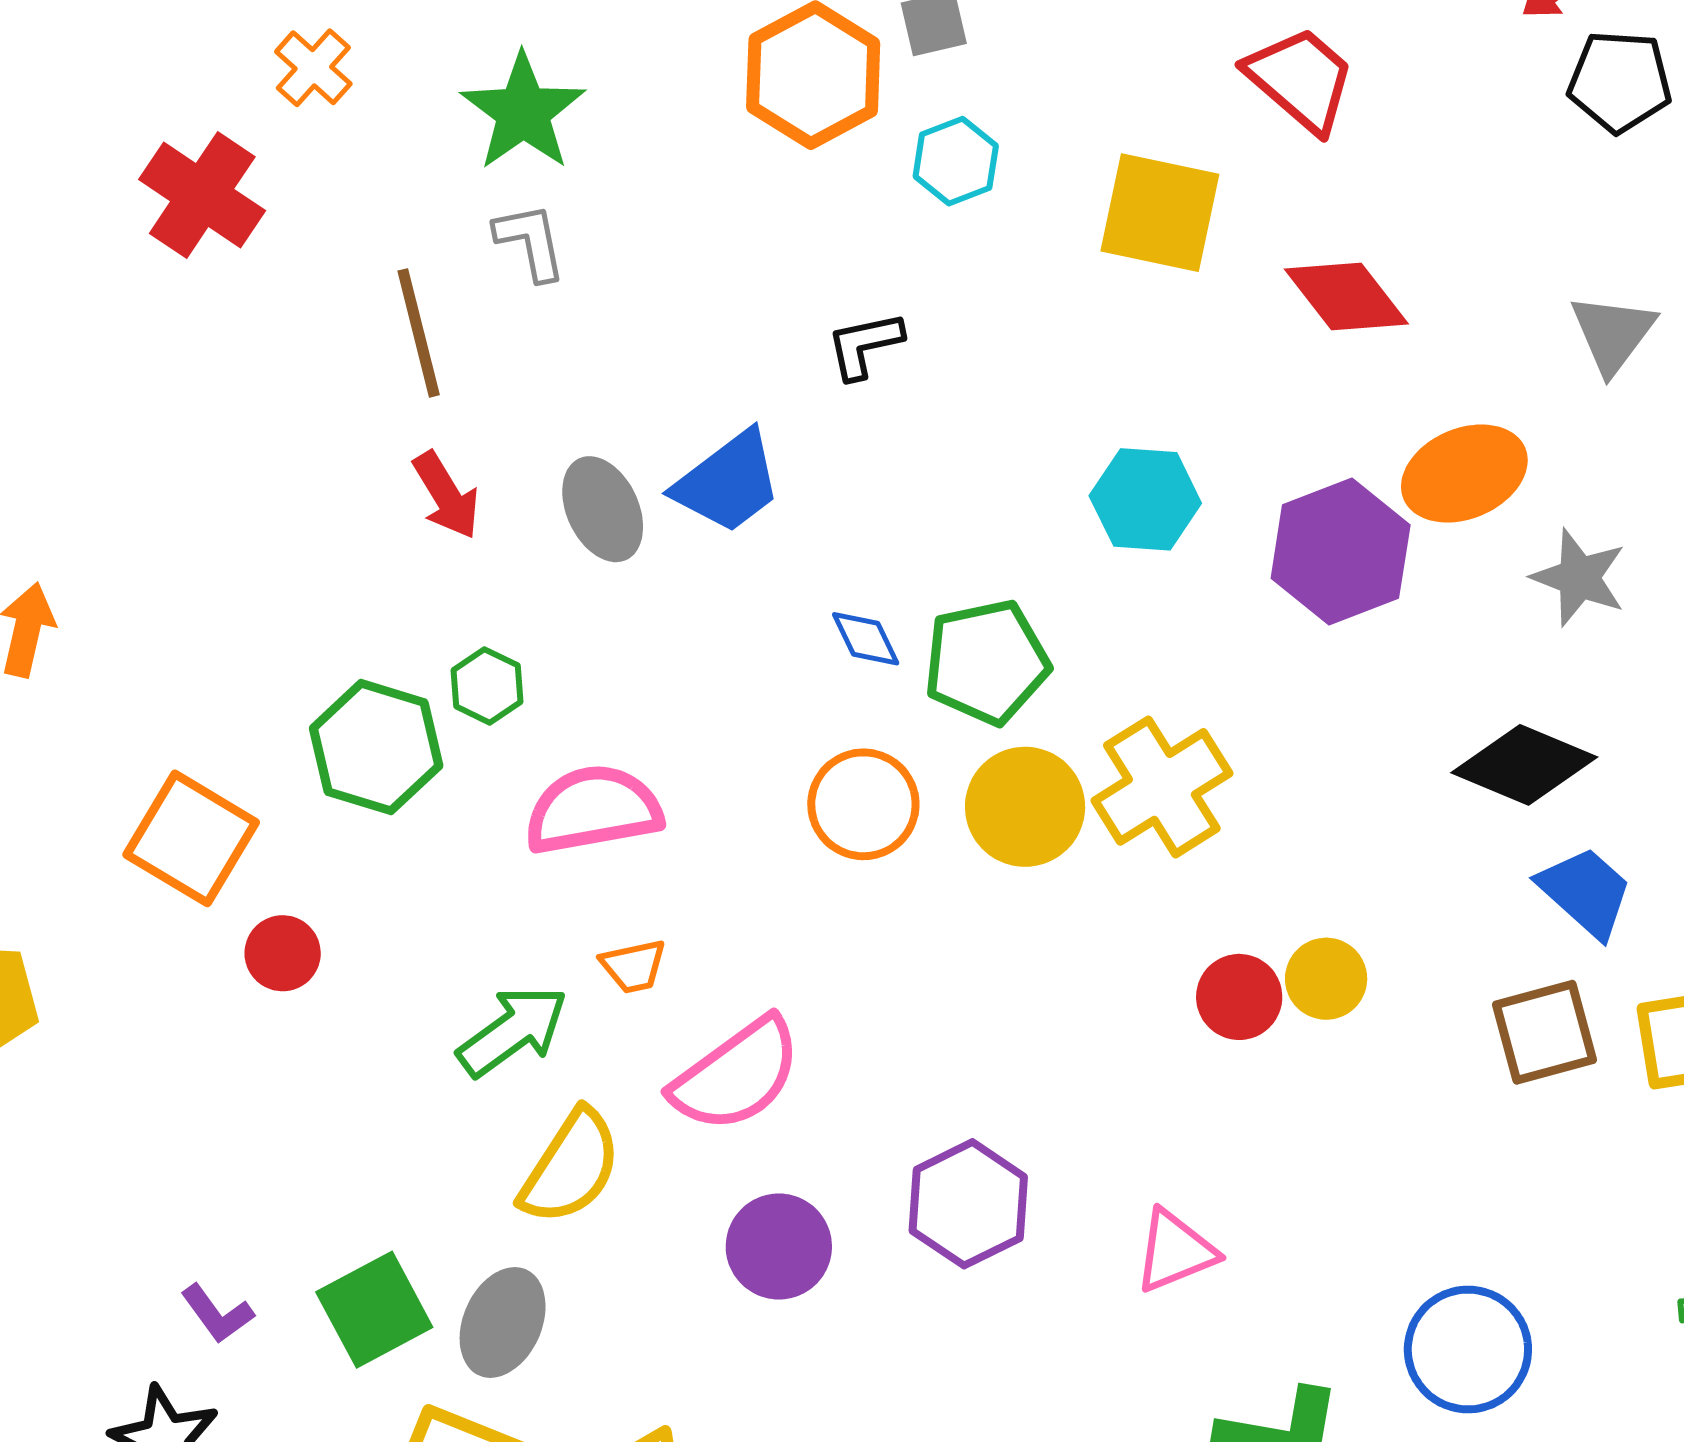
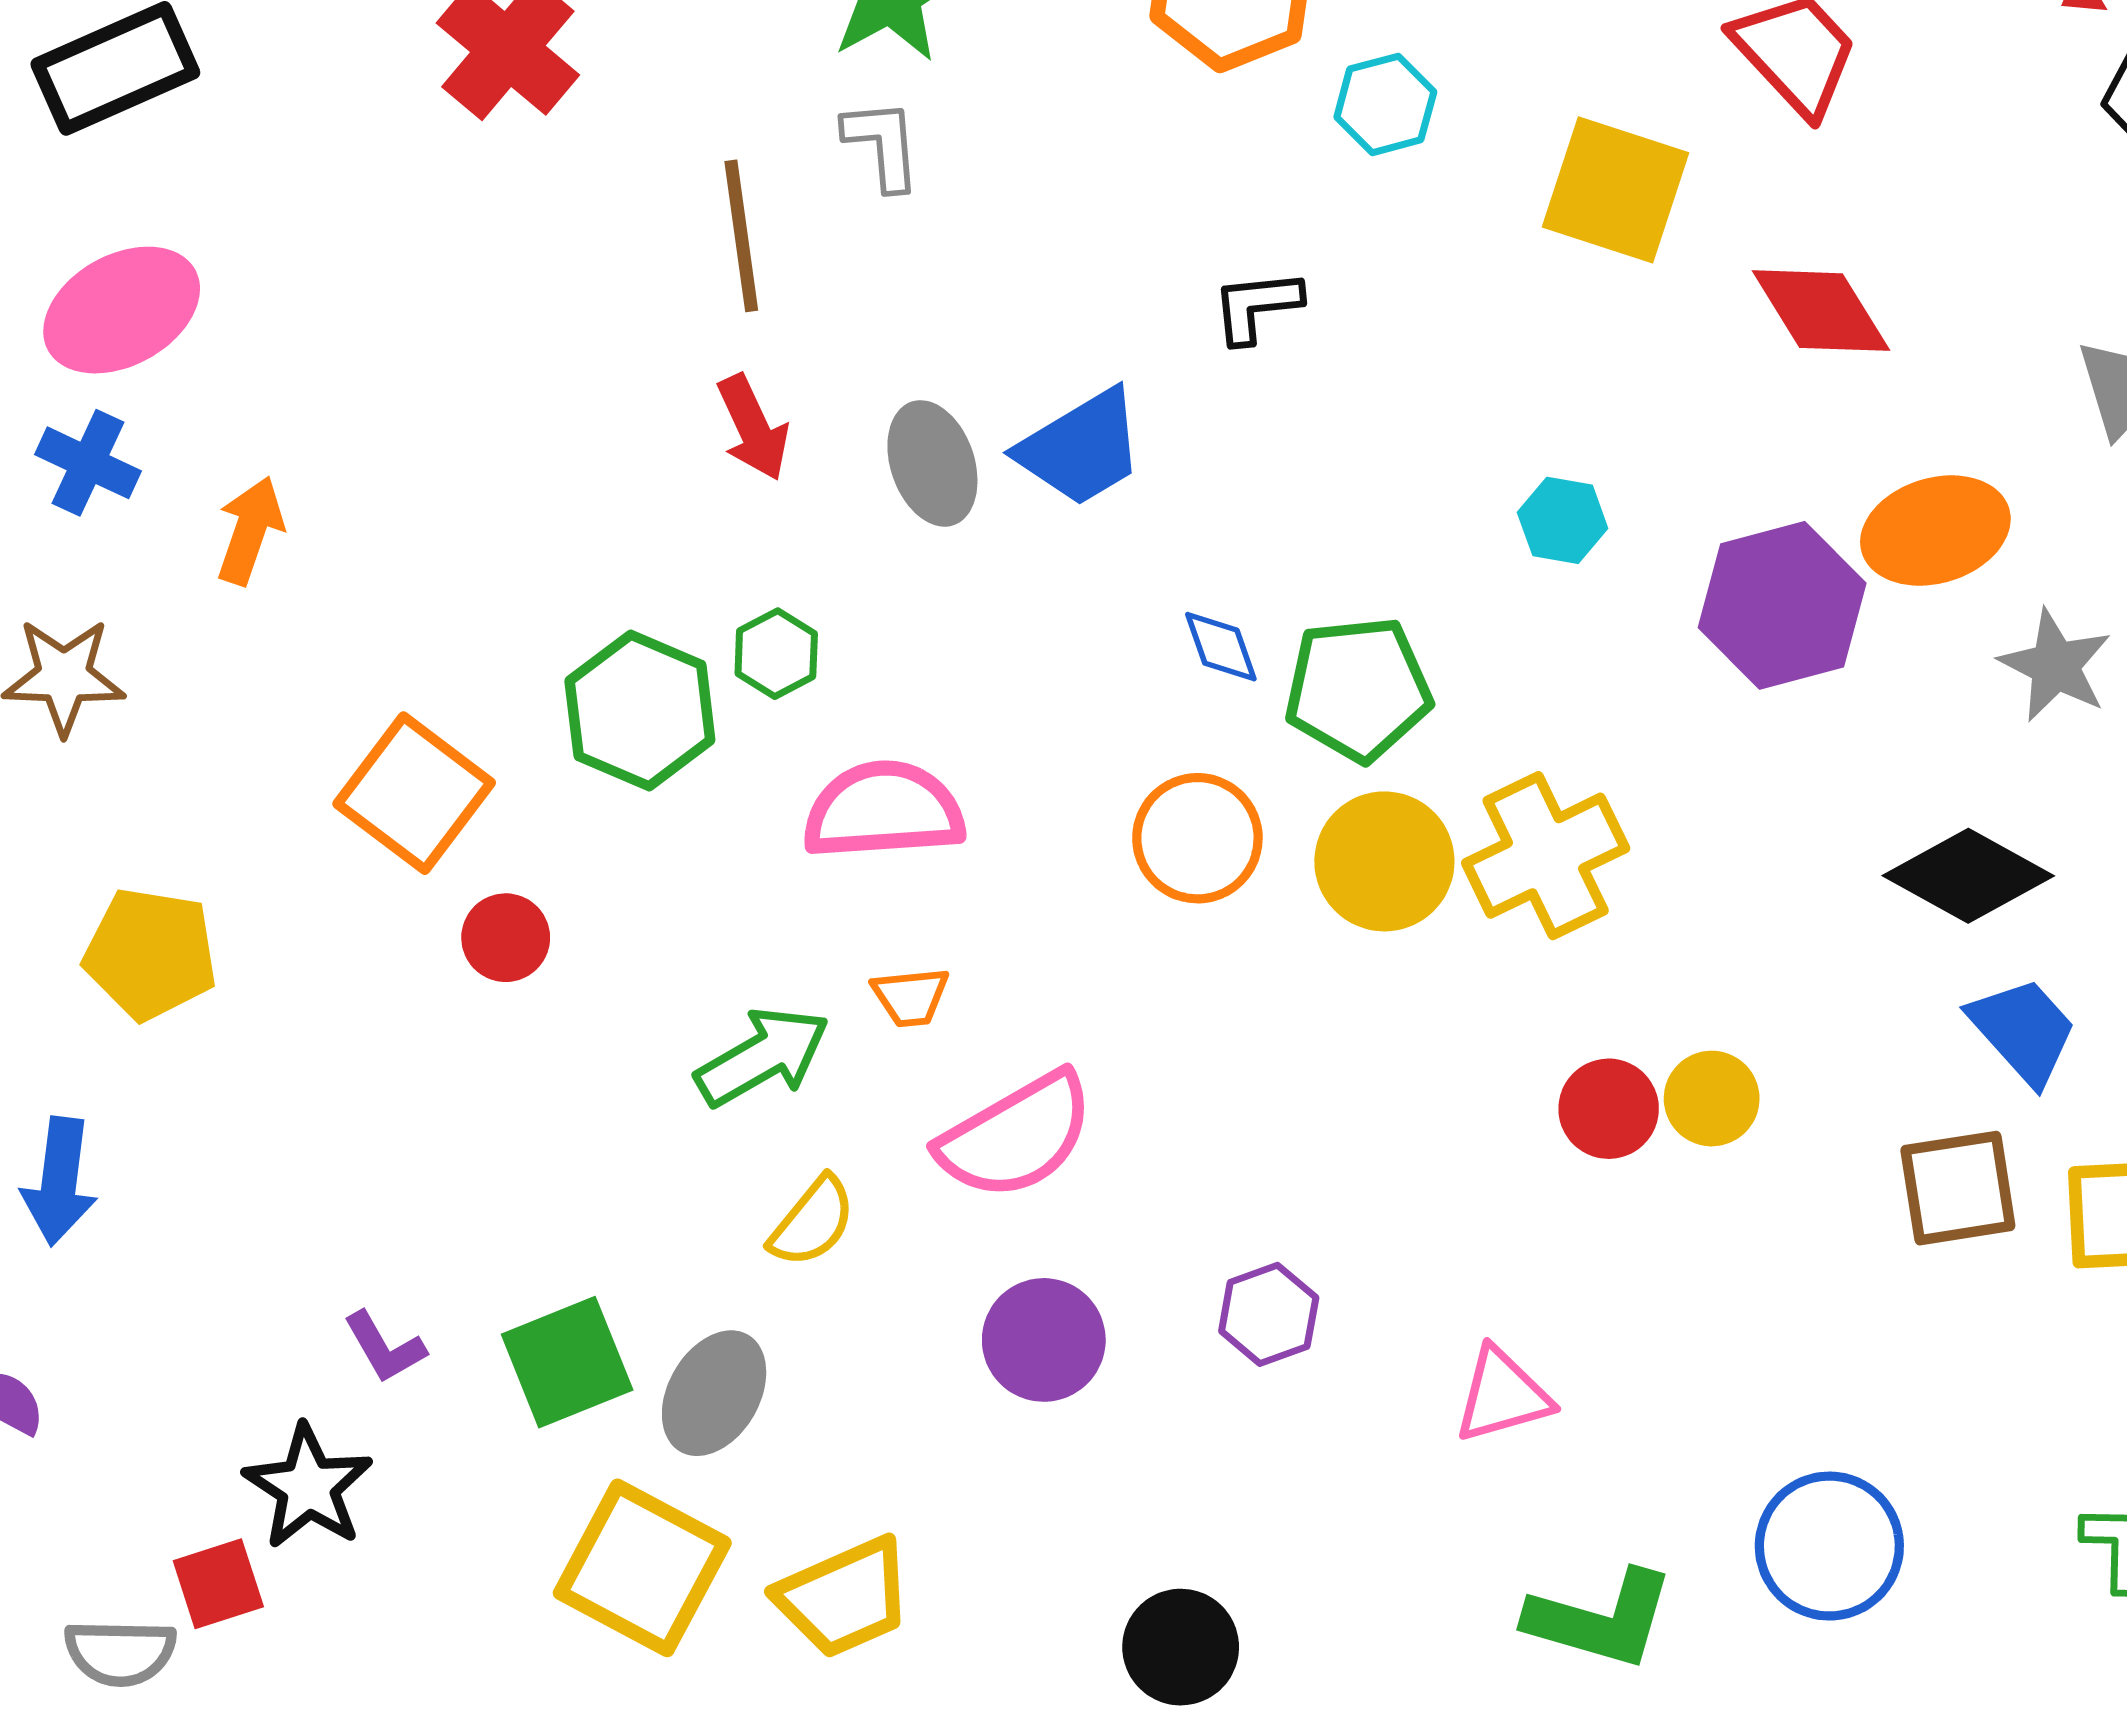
cyan hexagon: (1145, 499) -> (1563, 520), size x0.7
yellow semicircle: (571, 1167) -> (812, 1222), size x0.7
purple hexagon: (968, 1204) -> (1269, 1314), size x0.7

